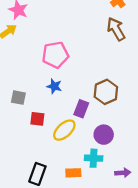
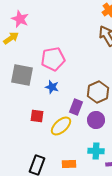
gray square: (18, 98) -> (22, 75), moved, size x1.6
purple circle: (104, 135) -> (96, 120), moved
cyan cross: (94, 158) -> (96, 151), moved

